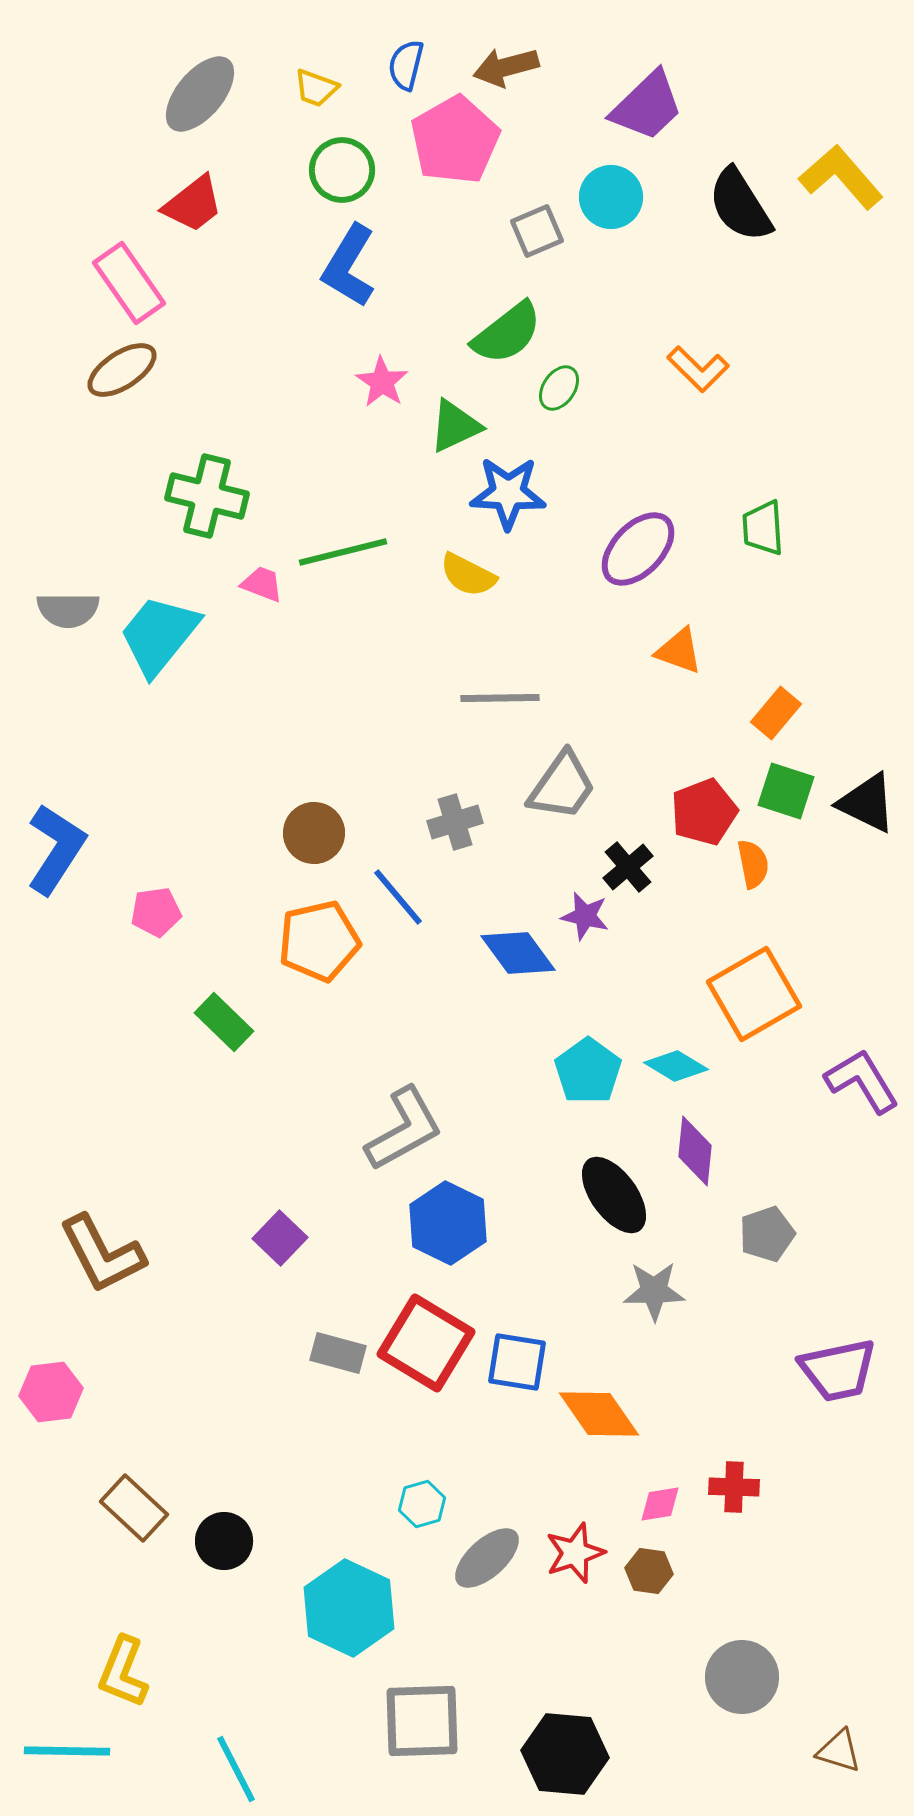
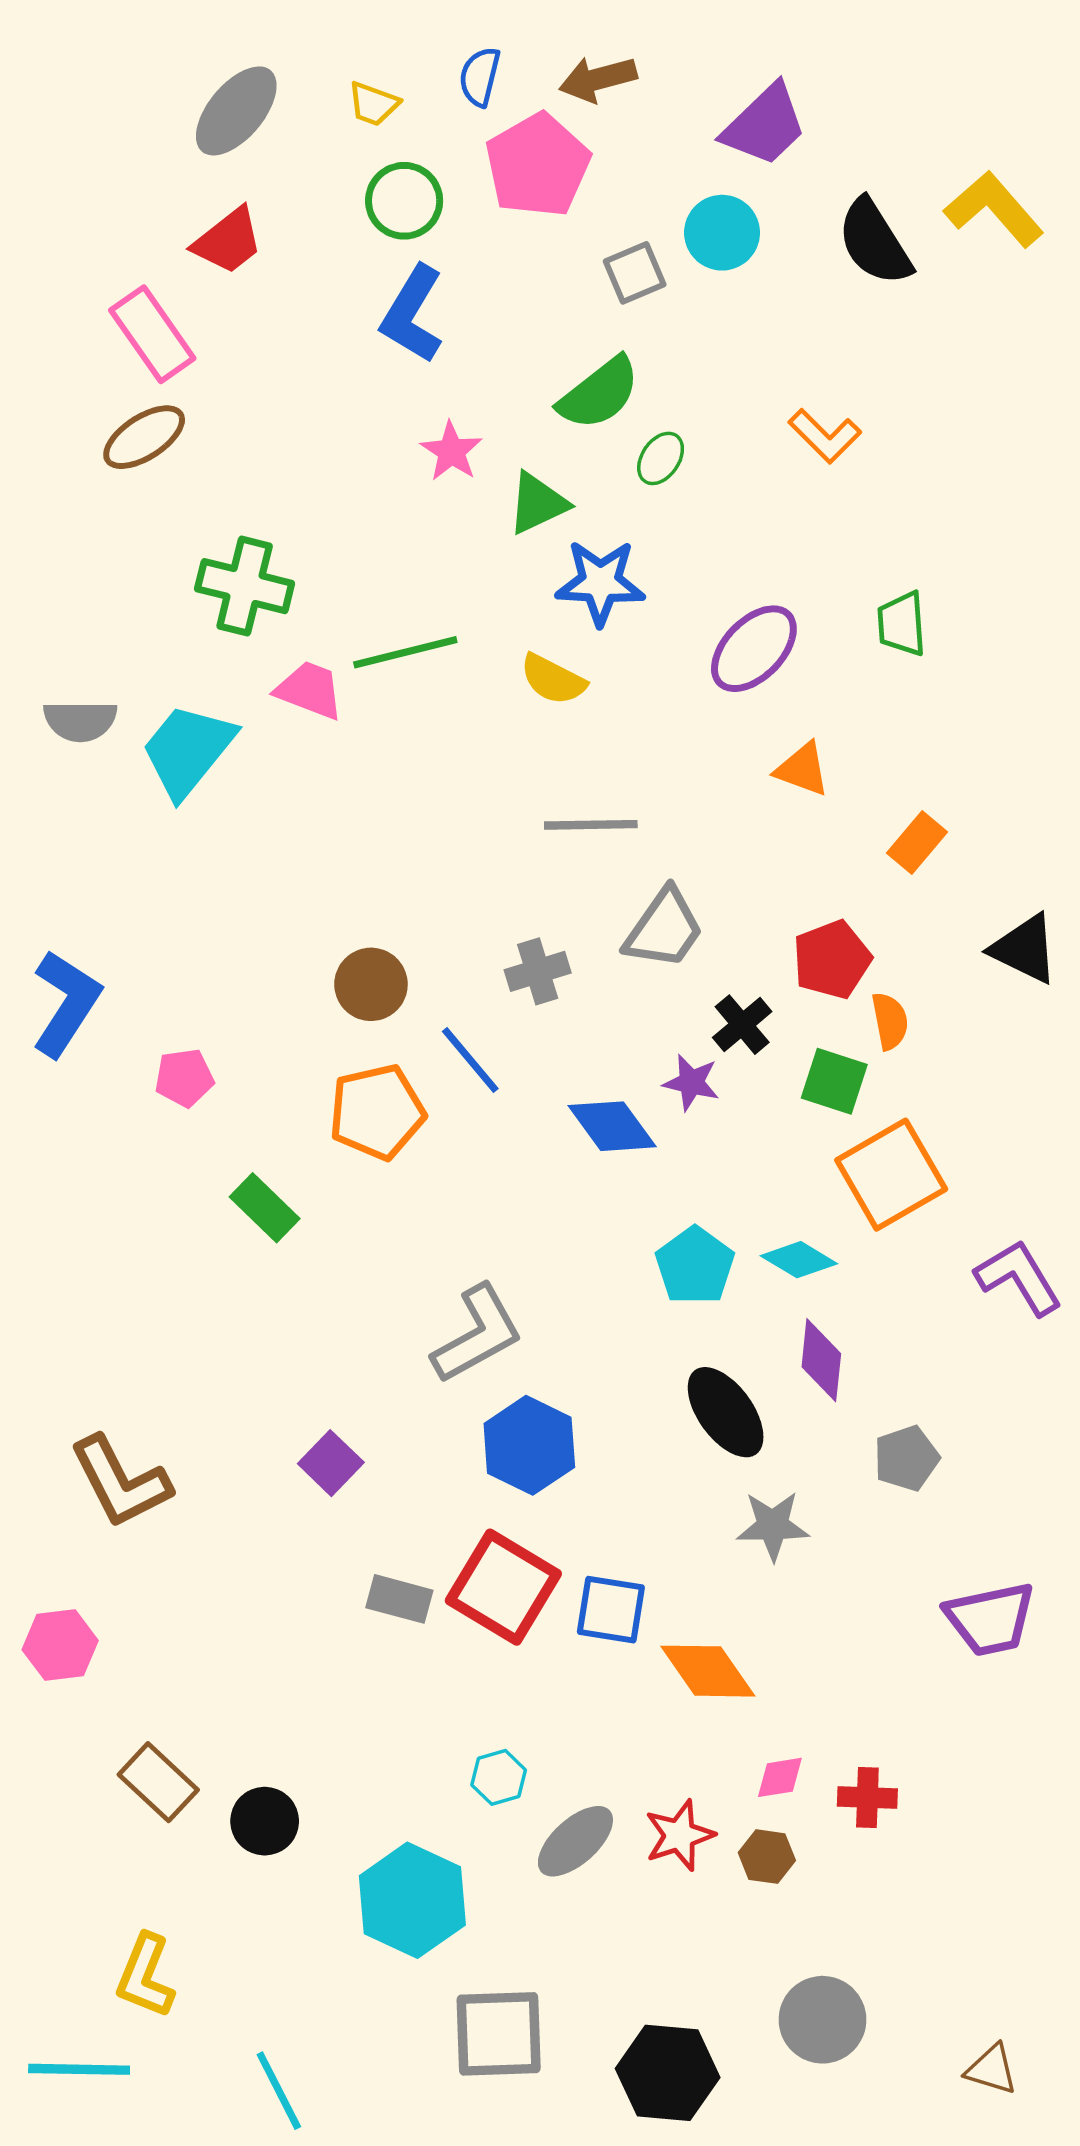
pink trapezoid: (262, 584) -> (310, 690), size x1.4
green square: (786, 791) -> (834, 1081), moved
red cross: (734, 1487) -> (867, 1798), moved
gray circle: (742, 1677) -> (822, 2020), moved

